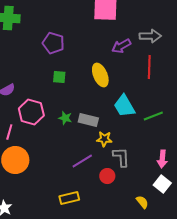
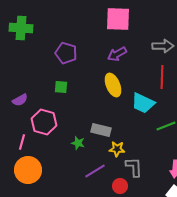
purple arrow: (121, 46) -> (117, 54), moved
green square: (59, 77) -> (61, 87), moved
cyan trapezoid: (124, 106) -> (143, 103), moved, turned -35
green star: (65, 118) -> (78, 143), moved

